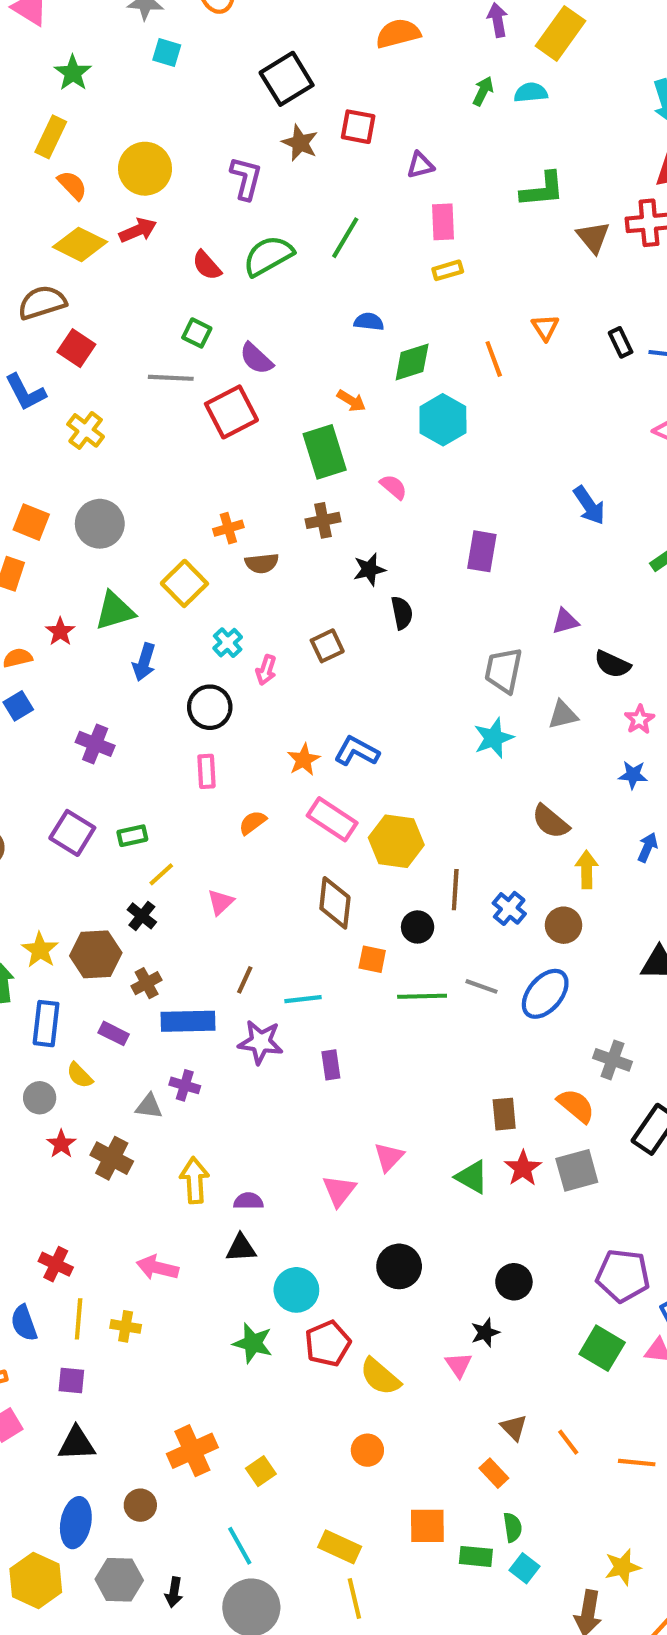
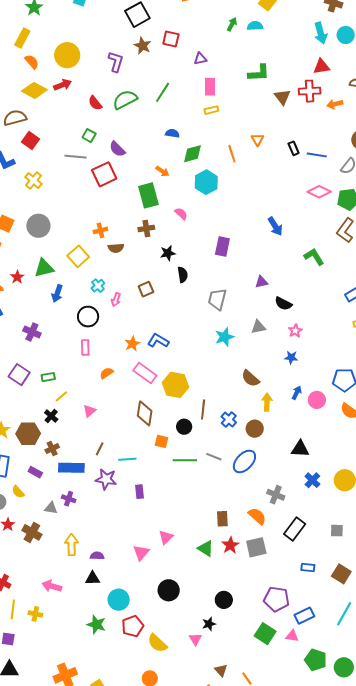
gray trapezoid: (503, 670) -> (217, 299), moved

